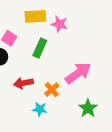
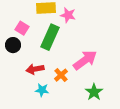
green rectangle: (40, 48) -> (50, 37), size x1.4
cyan star: (40, 109) -> (42, 90), moved

